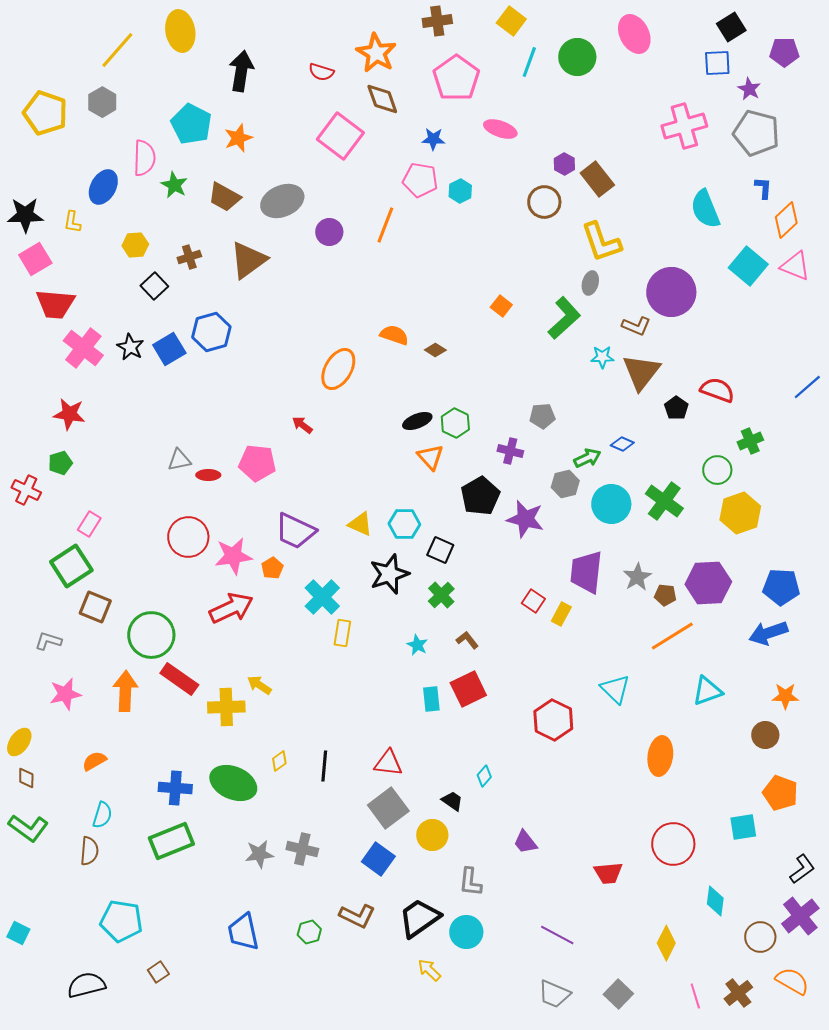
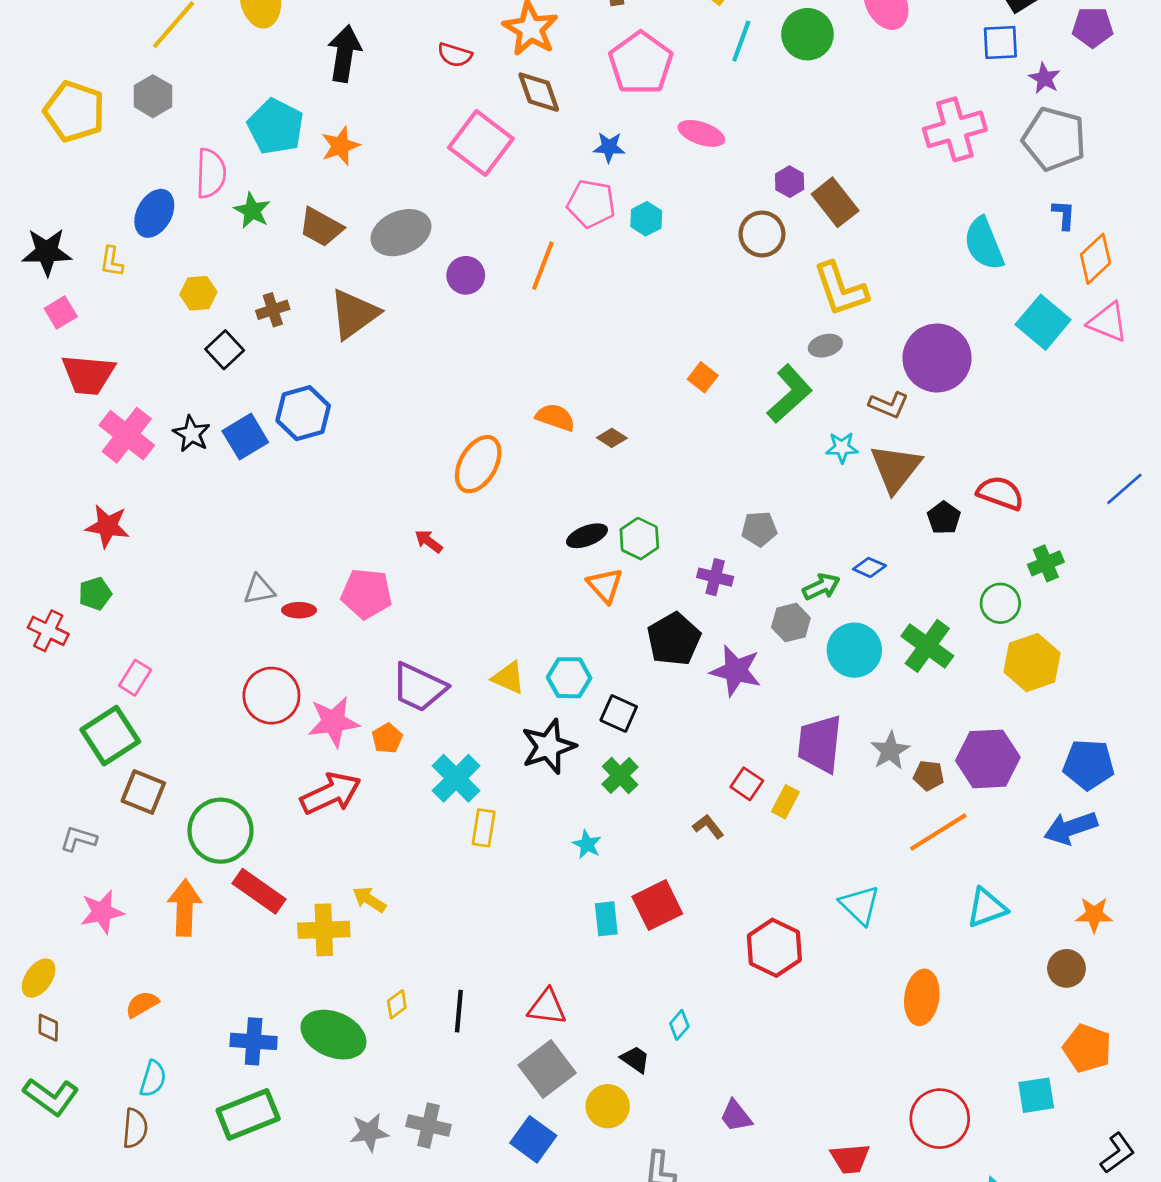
pink square: (35, 259) -> (61, 313), size x0.7
gray ellipse: (590, 283) -> (825, 346), turned 60
brown L-shape: (467, 640) -> (708, 826), moved

